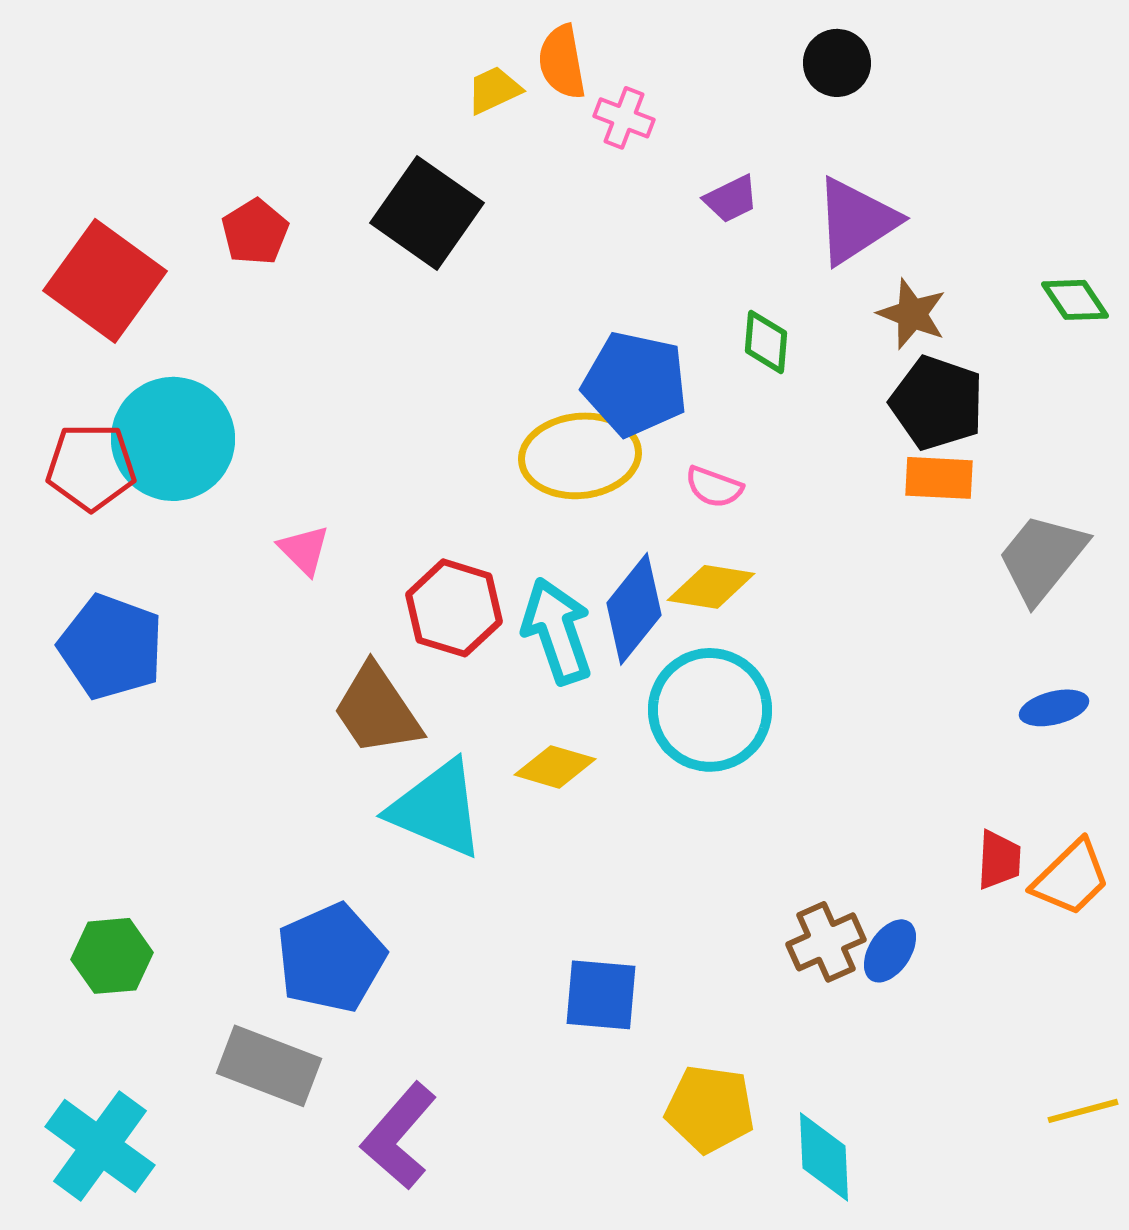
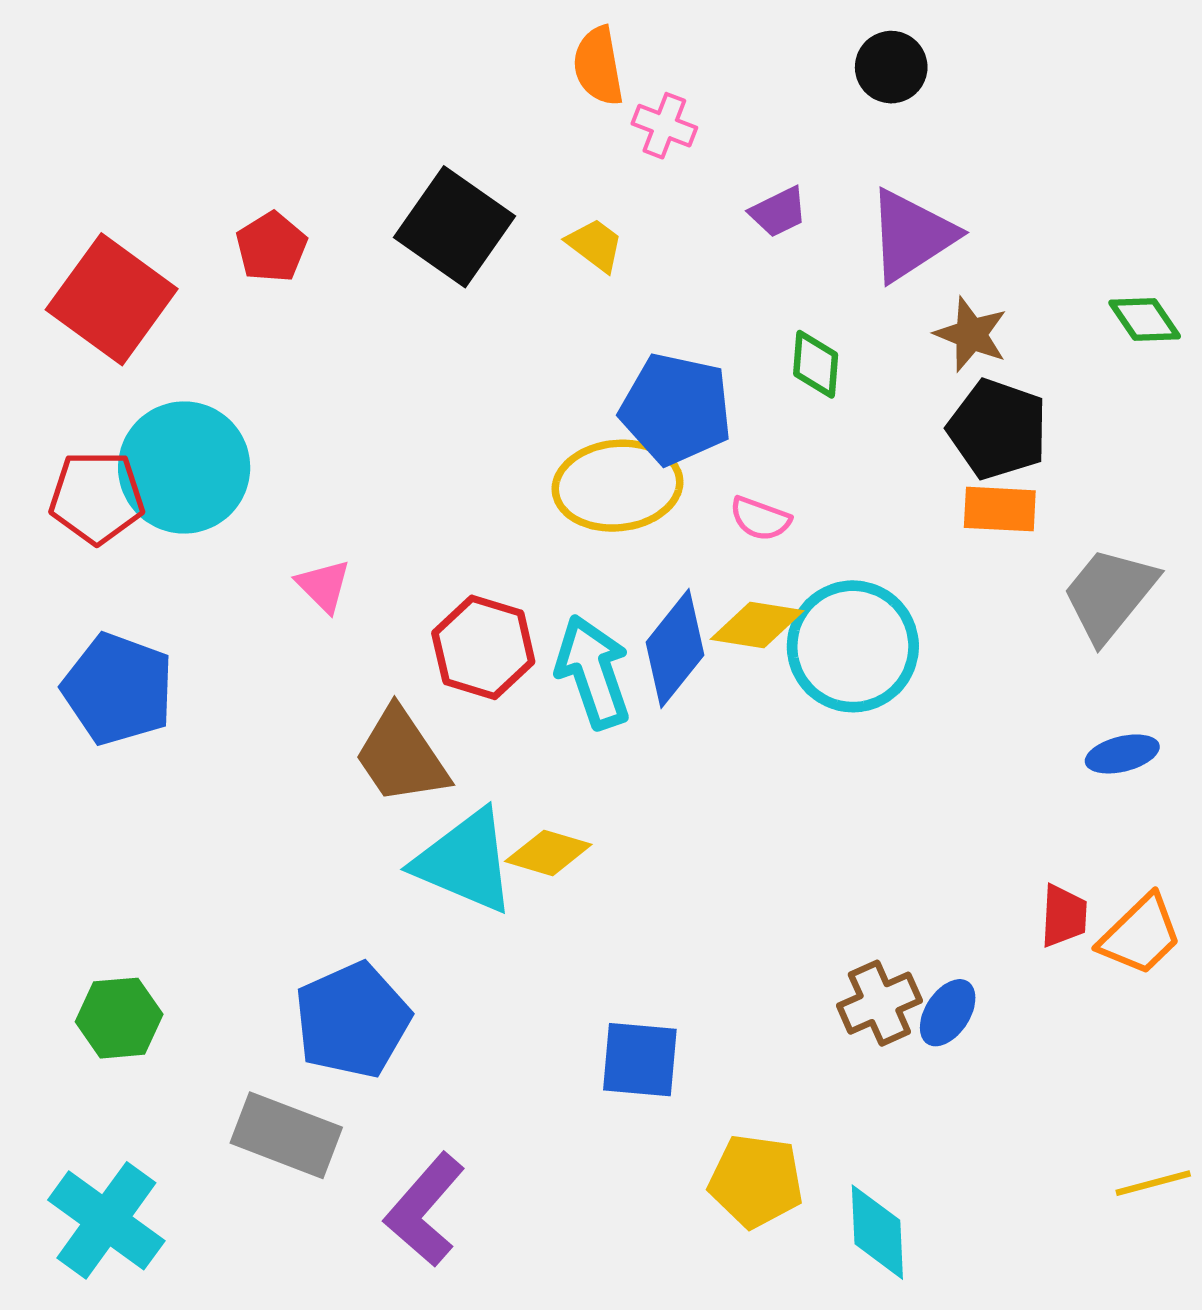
yellow trapezoid: (494, 90) -> (595, 245), moved, turned 62
cyan circle: (710, 710) -> (853, 646), moved
yellow diamond: (555, 767) -> (548, 853), moved

